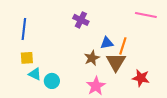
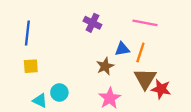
pink line: (146, 15) -> (145, 23), moved
brown triangle: (116, 62) -> (145, 79), moved
cyan triangle: (35, 74) -> (40, 100), moved

